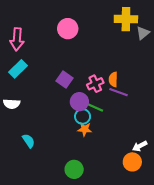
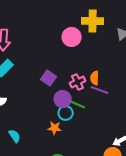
yellow cross: (126, 19) -> (93, 21), moved
pink circle: (68, 29) -> (72, 37), moved
orange star: (85, 129) -> (55, 128), moved

